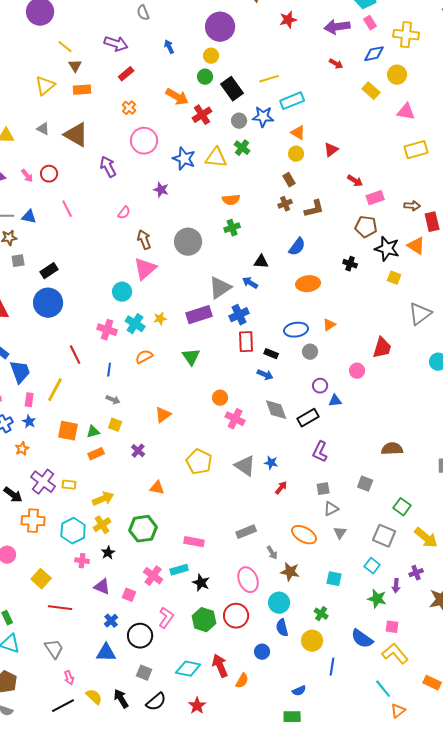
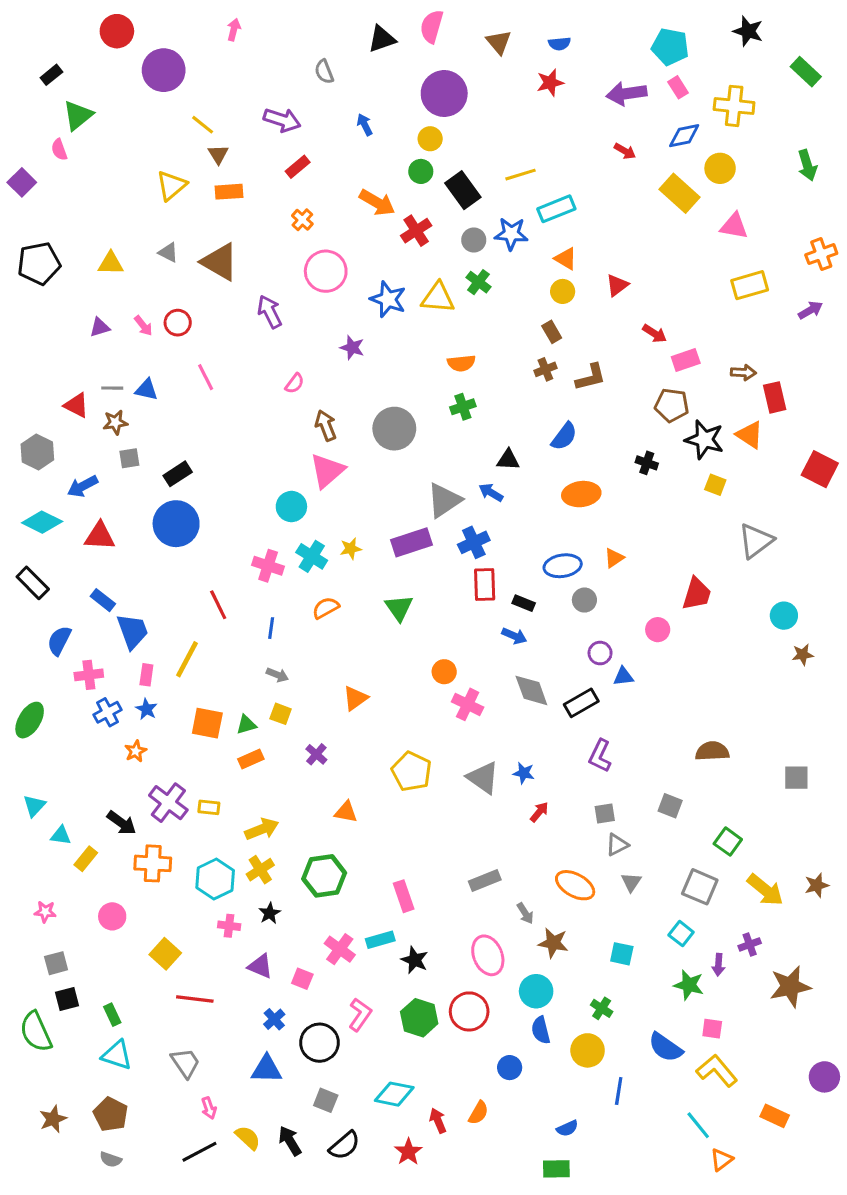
yellow rectangle: (371, 91) -> (679, 193), size x1.4
pink rectangle: (194, 542) -> (404, 896), turned 60
red arrow: (220, 666) -> (438, 1121), moved, size x0.7

